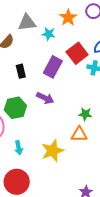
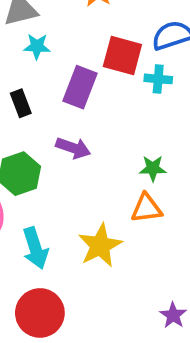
cyan star: (49, 34) -> (37, 46), moved
red square: (77, 53) -> (122, 55), turned -30
cyan arrow: (19, 148) -> (35, 248), size x1.5

